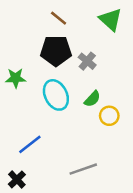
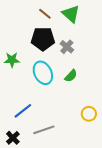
green triangle: (111, 20) -> (71, 14), moved
yellow circle: (109, 116) -> (89, 114), moved
gray line: (83, 169) -> (44, 130), moved

